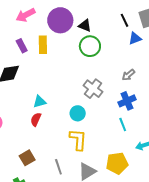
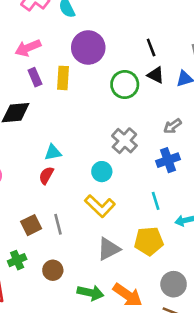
pink arrow: (26, 15) -> (28, 48), moved
black line: (125, 20) -> (151, 48), moved
black triangle: (85, 26) -> (156, 75), moved
cyan line: (123, 125) -> (156, 201), moved
yellow L-shape: (78, 139) -> (100, 206), turned 125
gray line: (58, 167) -> (58, 224), moved

